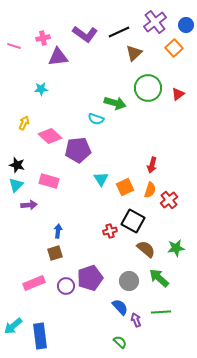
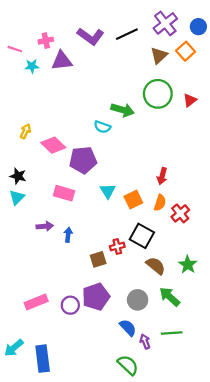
brown triangle: (134, 53) -> (159, 55), moved
cyan star: (41, 89) -> (32, 66), moved
pink rectangle: (49, 181) -> (64, 193), moved
purple arrow: (29, 205) -> (45, 226), moved
blue arrow: (58, 231) -> (68, 235), moved
green star: (176, 248) -> (188, 265), turned -30
brown square: (55, 253) -> (98, 259), moved
green semicircle: (120, 342) -> (128, 365), size x1.5

